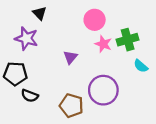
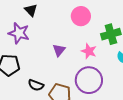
pink star: (103, 44) -> (89, 51), moved
black semicircle: (30, 96) -> (36, 85), moved

